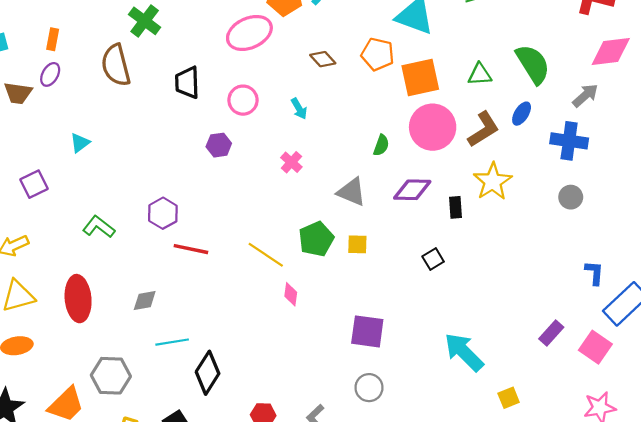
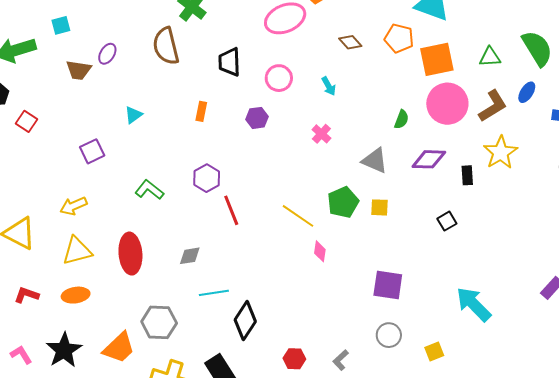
orange rectangle: (53, 39) -> (201, 111), moved
red line: (191, 249) -> (231, 210), turned 56
yellow square: (509, 398) -> (434, 351), moved

